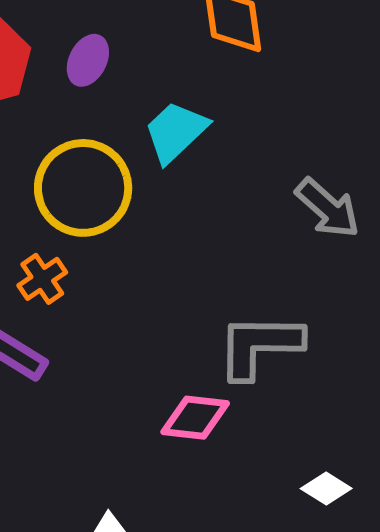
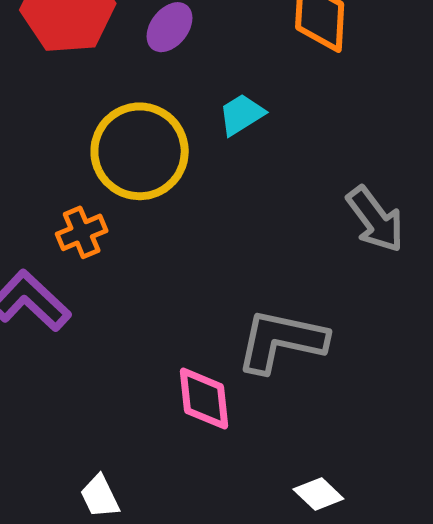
cyan trapezoid: (176, 132) -> (241, 115), size x0.7
pink diamond: (195, 418) -> (204, 399), turned 66

